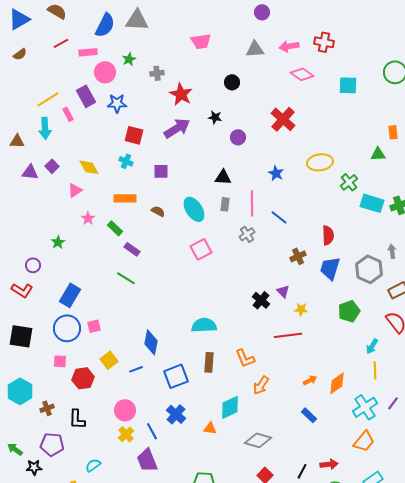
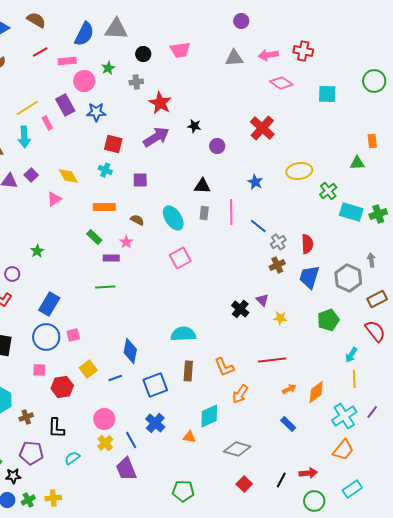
black circle: (232, 82) -> (143, 54), moved
pink star: (88, 218) -> (126, 242), moved
gray cross: (247, 234) -> (278, 242), moved
purple rectangle: (132, 249) -> (111, 258), turned -35
green line: (126, 278) -> (105, 287), turned -36
red line: (288, 335) -> (272, 360), moved
cyan semicircle: (93, 465) -> (72, 458), moved

